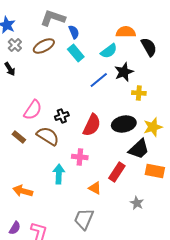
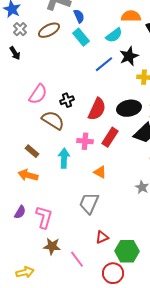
brown rectangle: (19, 137) -> (32, 151), moved
red rectangle: (117, 172) -> (110, 137), moved

